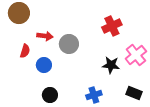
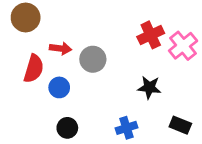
red semicircle: (25, 51) -> (34, 69), size x1.5
pink cross: (136, 55) -> (183, 46), moved

